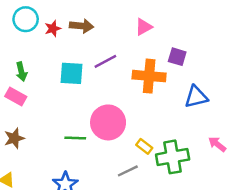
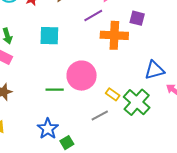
purple line: (105, 61) -> (93, 15), moved
blue triangle: (196, 97) -> (154, 70), moved
green cross: (173, 157) -> (137, 102), turned -36

